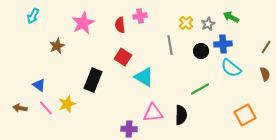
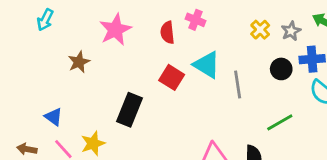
pink cross: (140, 16) -> (195, 20), turned 32
gray line: (170, 45) -> (238, 84), moved
cyan triangle: (144, 77) -> (207, 65), moved

